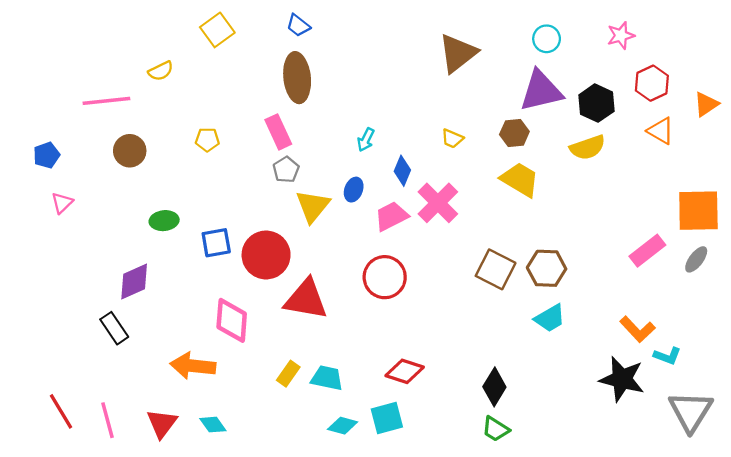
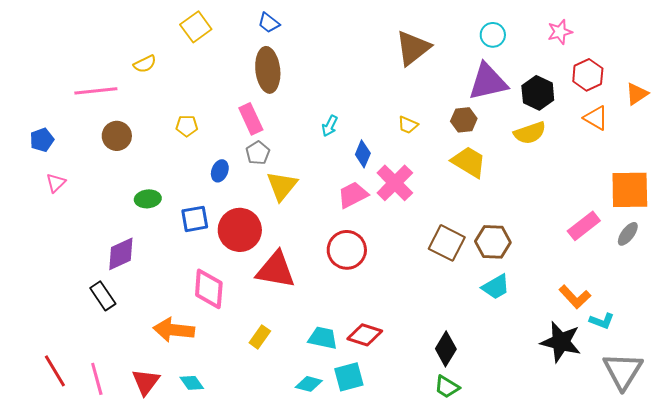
blue ellipse: (354, 190) -> (220, 171), moved
cyan trapezoid: (327, 378) -> (323, 338), moved

